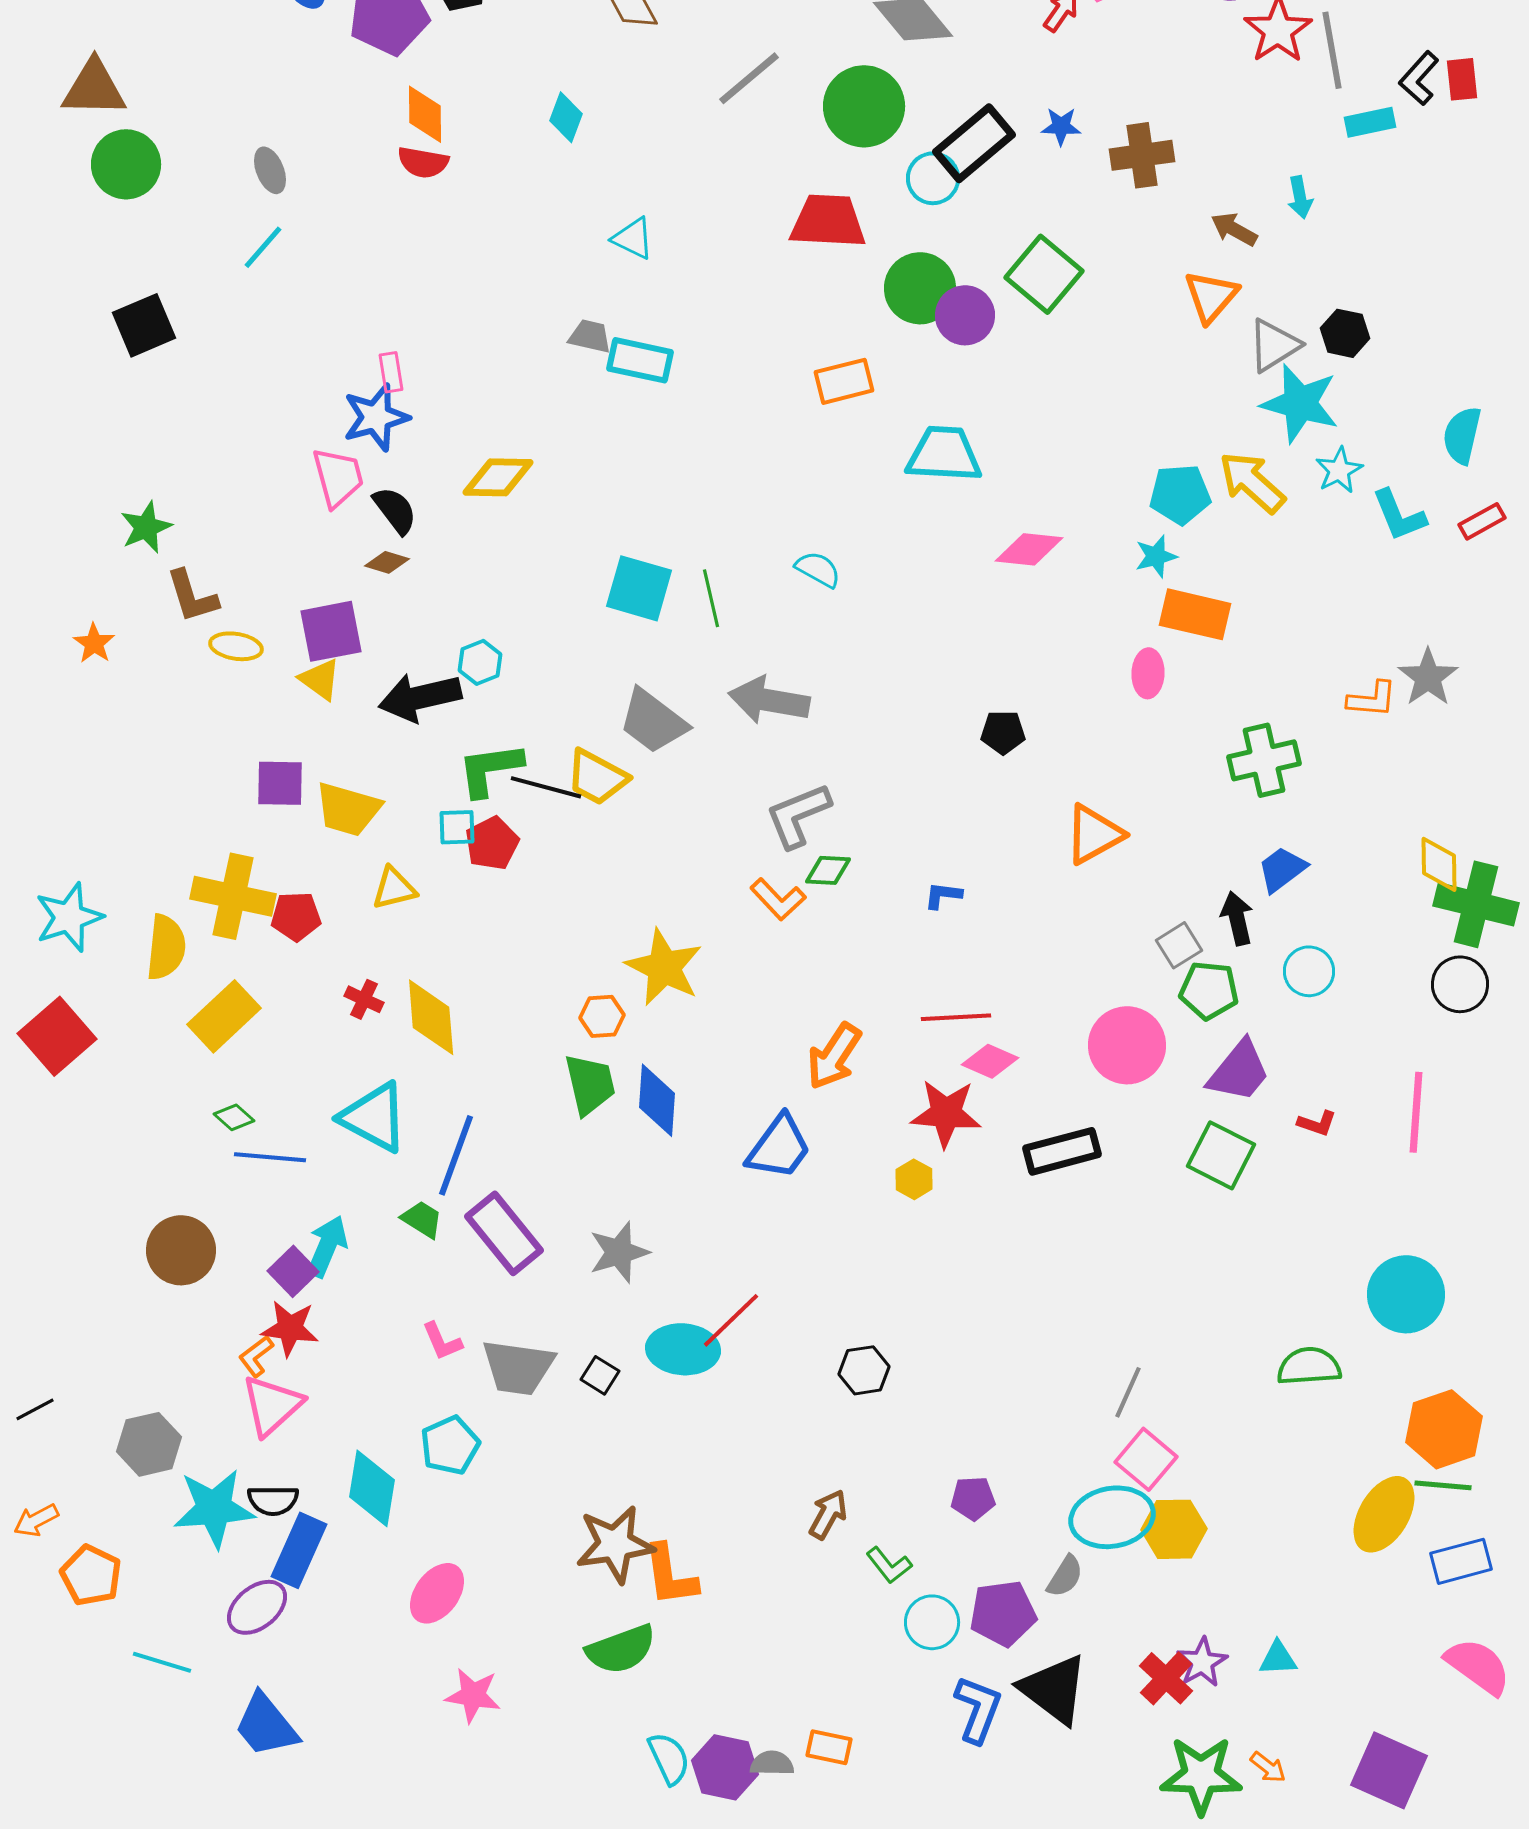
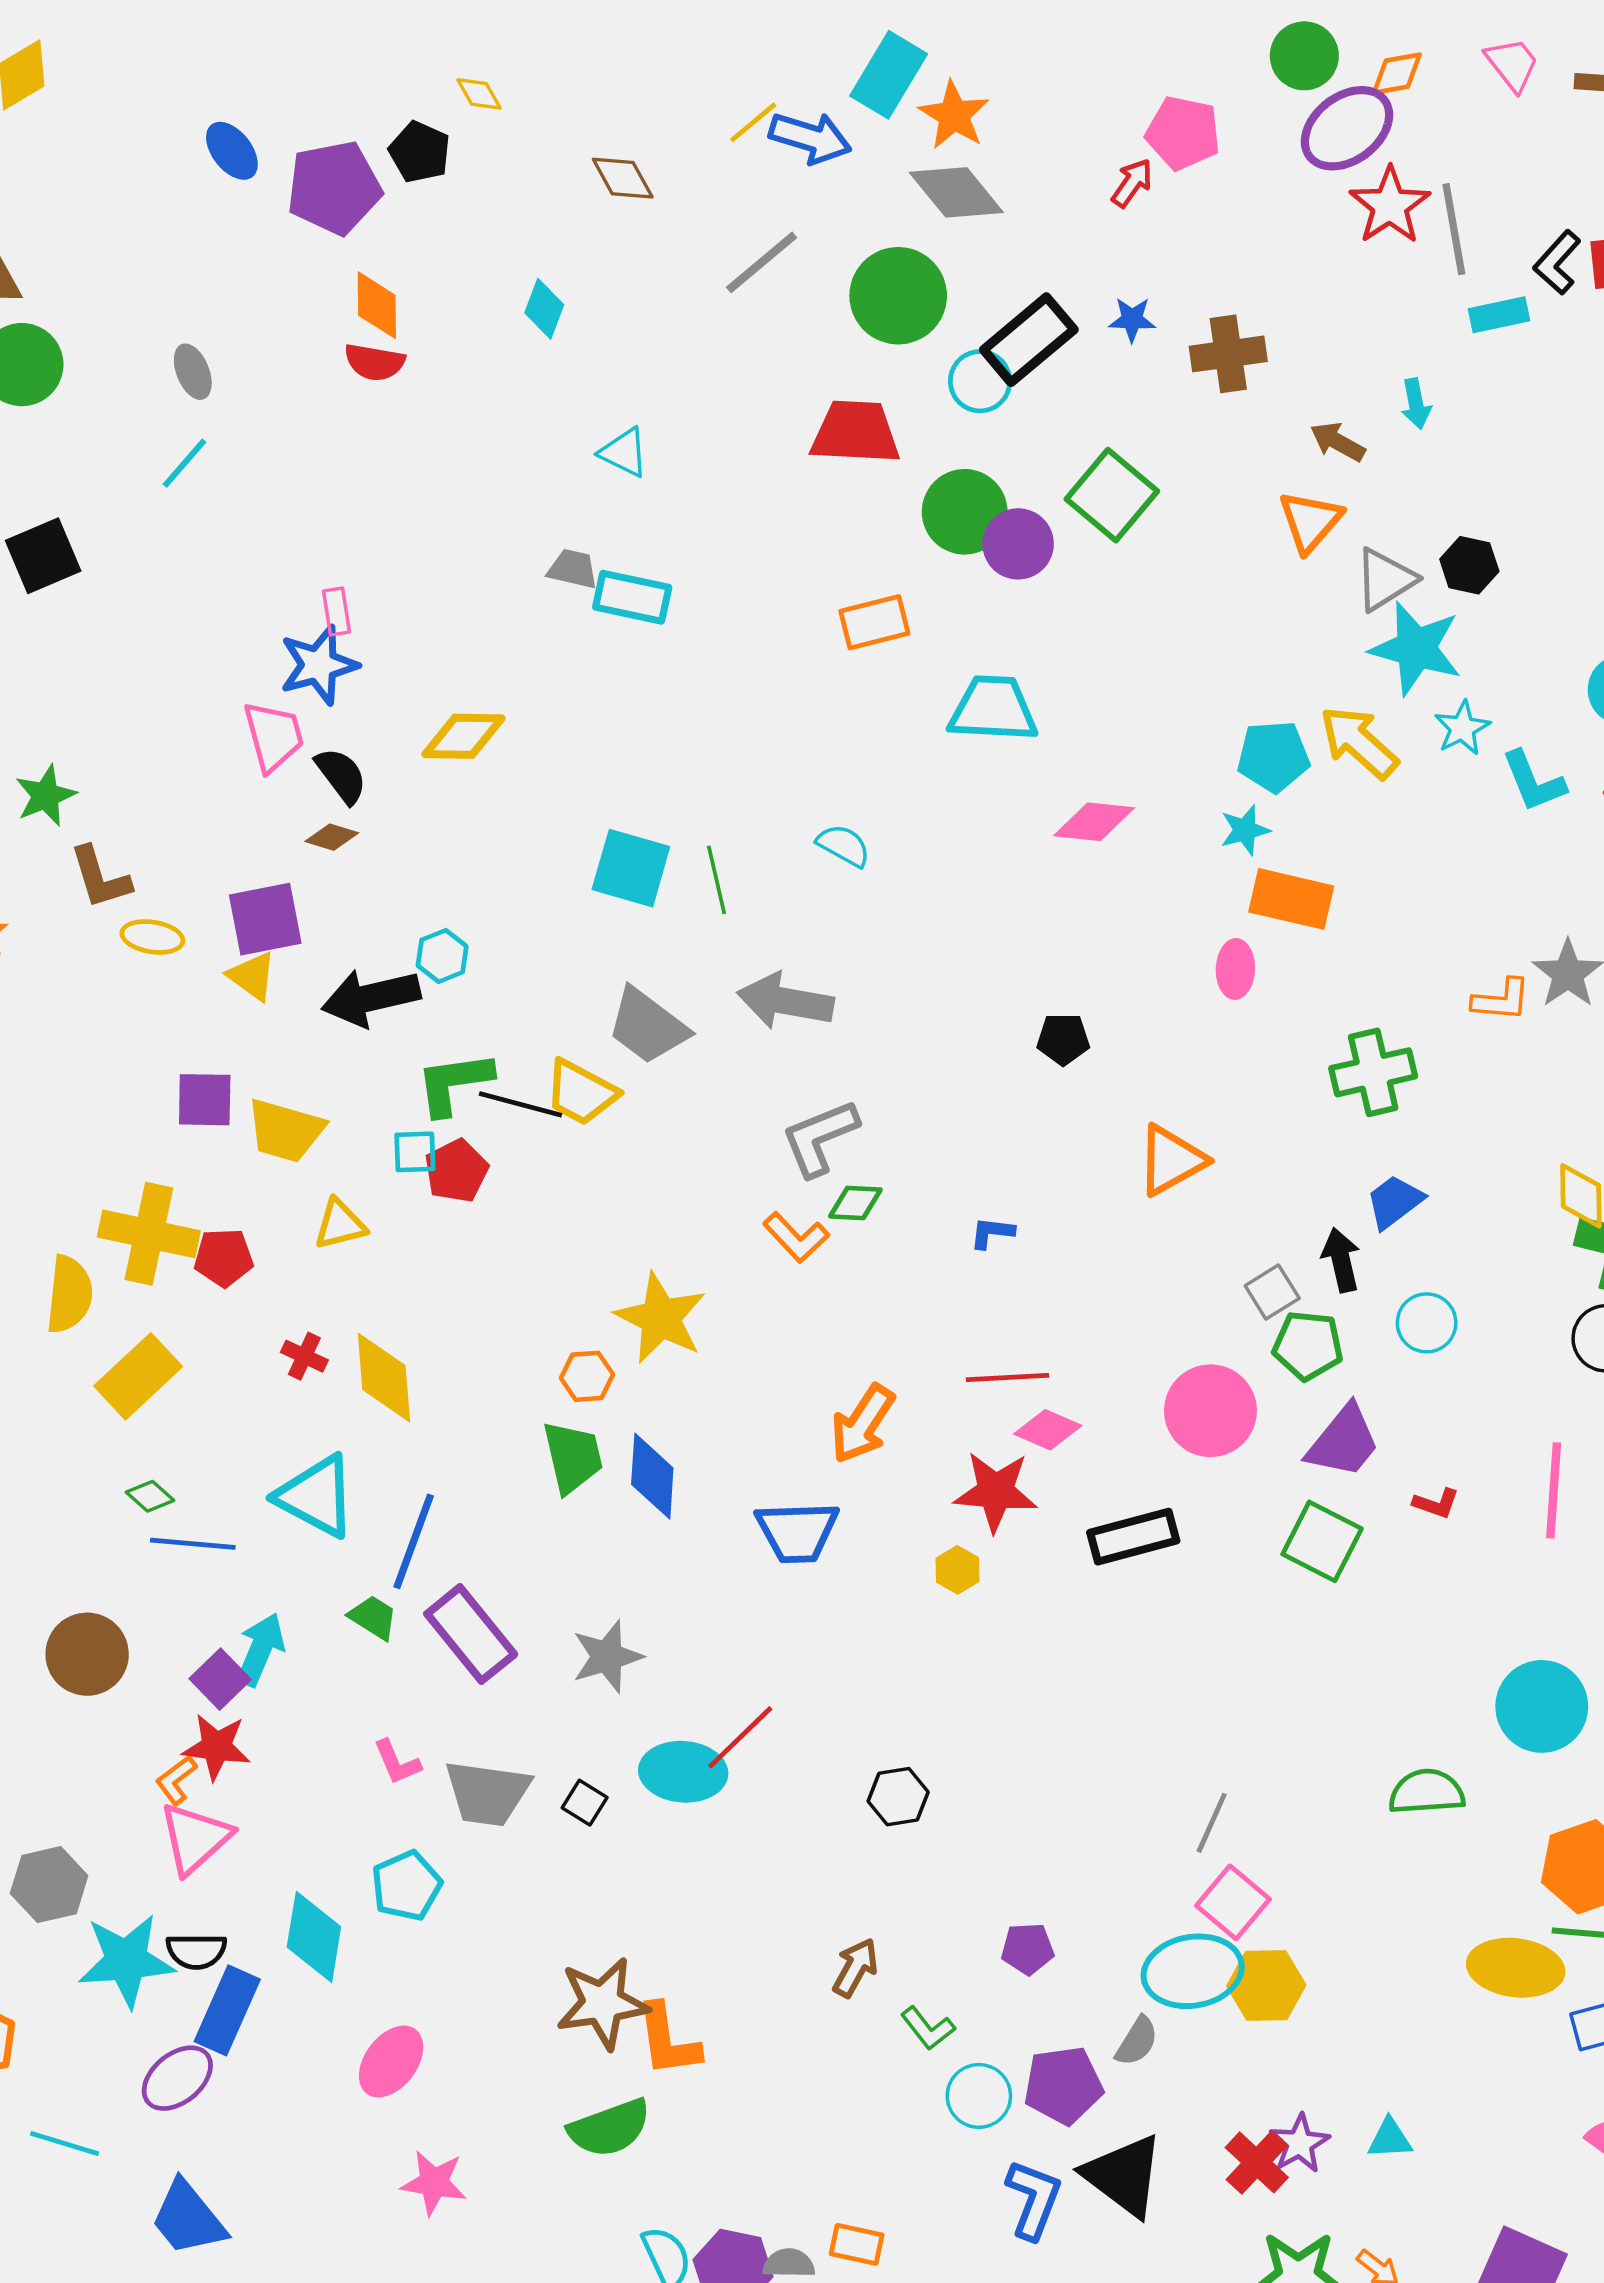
blue trapezoid: (779, 1147) -> (797, 1532), turned 52
yellow ellipse: (1384, 1514) -> (1516, 1968), turned 66

